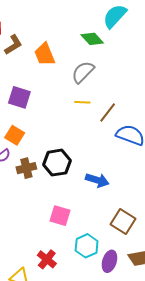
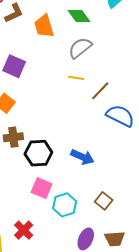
green diamond: (92, 39) -> (79, 16), moved
black hexagon: (57, 163) -> (38, 153), moved
brown square: (123, 221) -> (104, 201), size x0.7
cyan hexagon: (87, 246) -> (65, 205), moved

